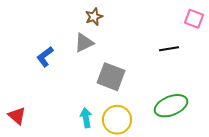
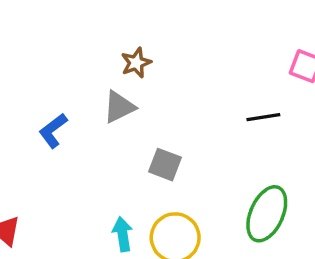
gray square: (111, 77) -> (165, 165), size x0.7
green ellipse: (171, 106) -> (267, 214), turned -44

